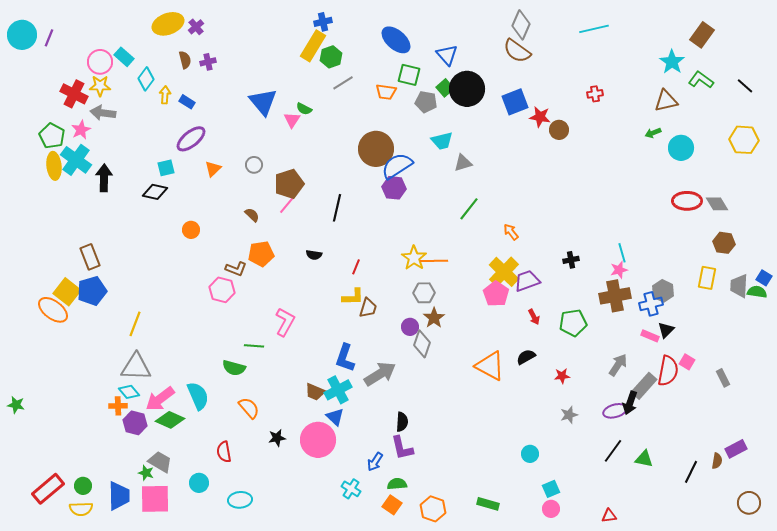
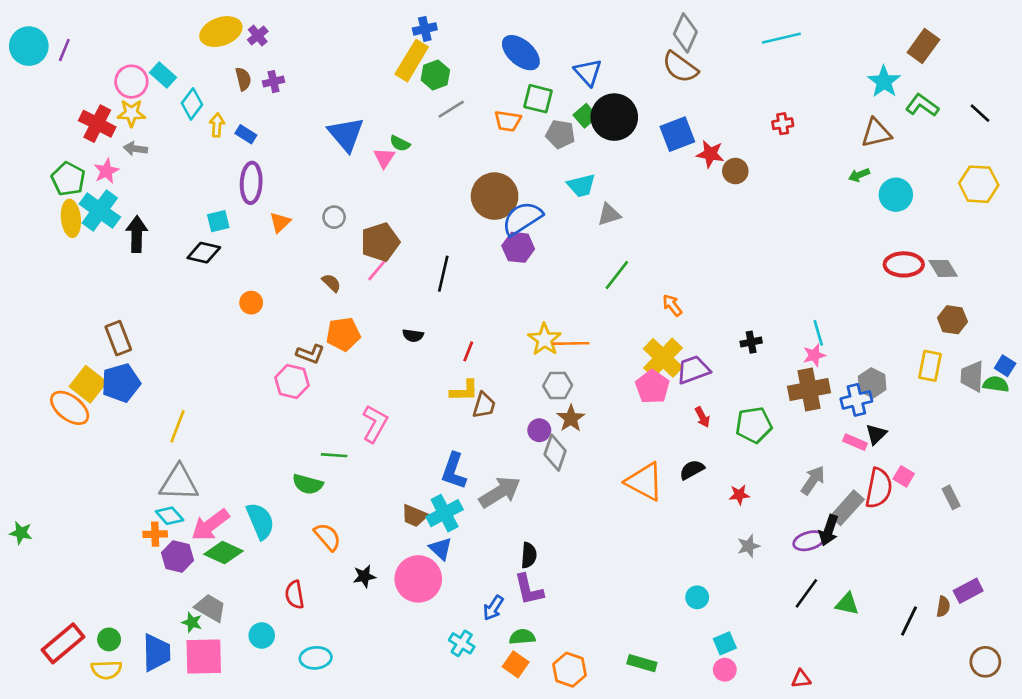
gray arrow: (103, 113) -> (135, 149), size x0.7
purple ellipse: (191, 139) -> (251, 183), turned -48

